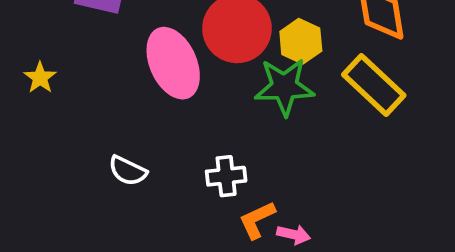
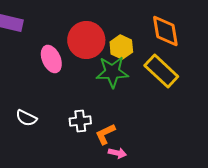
pink ellipse: (173, 63) -> (51, 59), size x0.7
orange L-shape: (257, 220) -> (105, 134), moved

